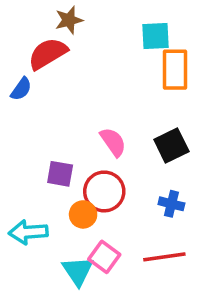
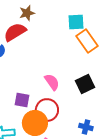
orange rectangle: (175, 70) -> (87, 41), turned -35
blue cross: (171, 204) -> (86, 127), moved
orange circle: (83, 214) -> (35, 123), size x1.6

